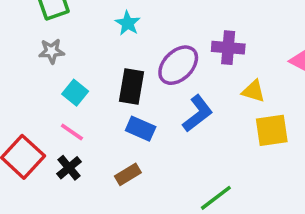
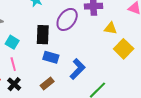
blue L-shape: (198, 114) -> (77, 69), moved
yellow square: (272, 130) -> (124, 49), turned -30
pink line: (72, 132) -> (13, 64), turned 48

